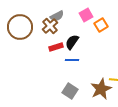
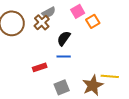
red rectangle: (56, 47) -> (40, 67), moved
gray square: (70, 91) -> (62, 87), turned 35

